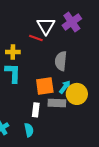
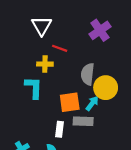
white triangle: (46, 26) -> (42, 26), moved
yellow cross: (13, 52) -> (45, 64), moved
yellow circle: (77, 94) -> (106, 88), moved

